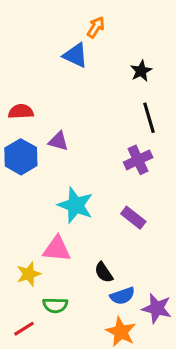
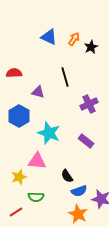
orange arrow: (96, 27) -> (74, 39), moved
black line: (149, 118) -> (65, 77), moved
blue hexagon: (21, 157) -> (19, 116), moved

